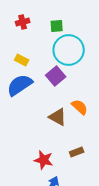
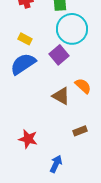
red star: (44, 160) -> (28, 139), moved

